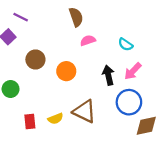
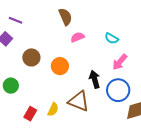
black arrow: (108, 75) -> (95, 79), moved
yellow semicircle: (55, 119) -> (53, 109), turned -40
red rectangle: (30, 122) -> (30, 114), turned 40

